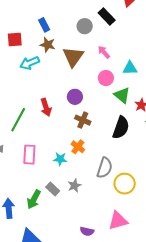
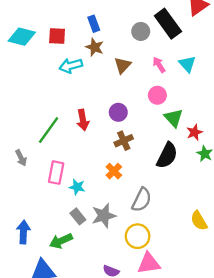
black rectangle: (107, 16) -> (168, 24), size x1.4
brown triangle: (73, 57) -> (123, 65), size x0.7
cyan triangle: (130, 68) -> (187, 64), moved, turned 42
brown cross: (83, 120) -> (124, 141), turned 35
cyan star: (60, 159) -> (77, 187), moved
yellow circle: (125, 184) -> (138, 236), moved
gray star: (74, 185) -> (104, 216), size x1.5
green arrow: (34, 199) -> (61, 241), moved, turned 30

